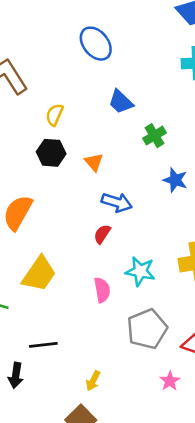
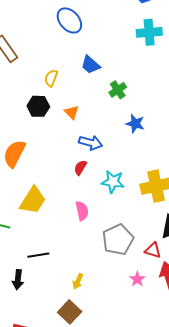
yellow semicircle: (55, 115) -> (51, 78), moved
cyan star: (140, 271) -> (113, 182), moved

